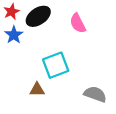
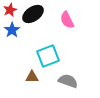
gray semicircle: (95, 94) -> (68, 81), moved

